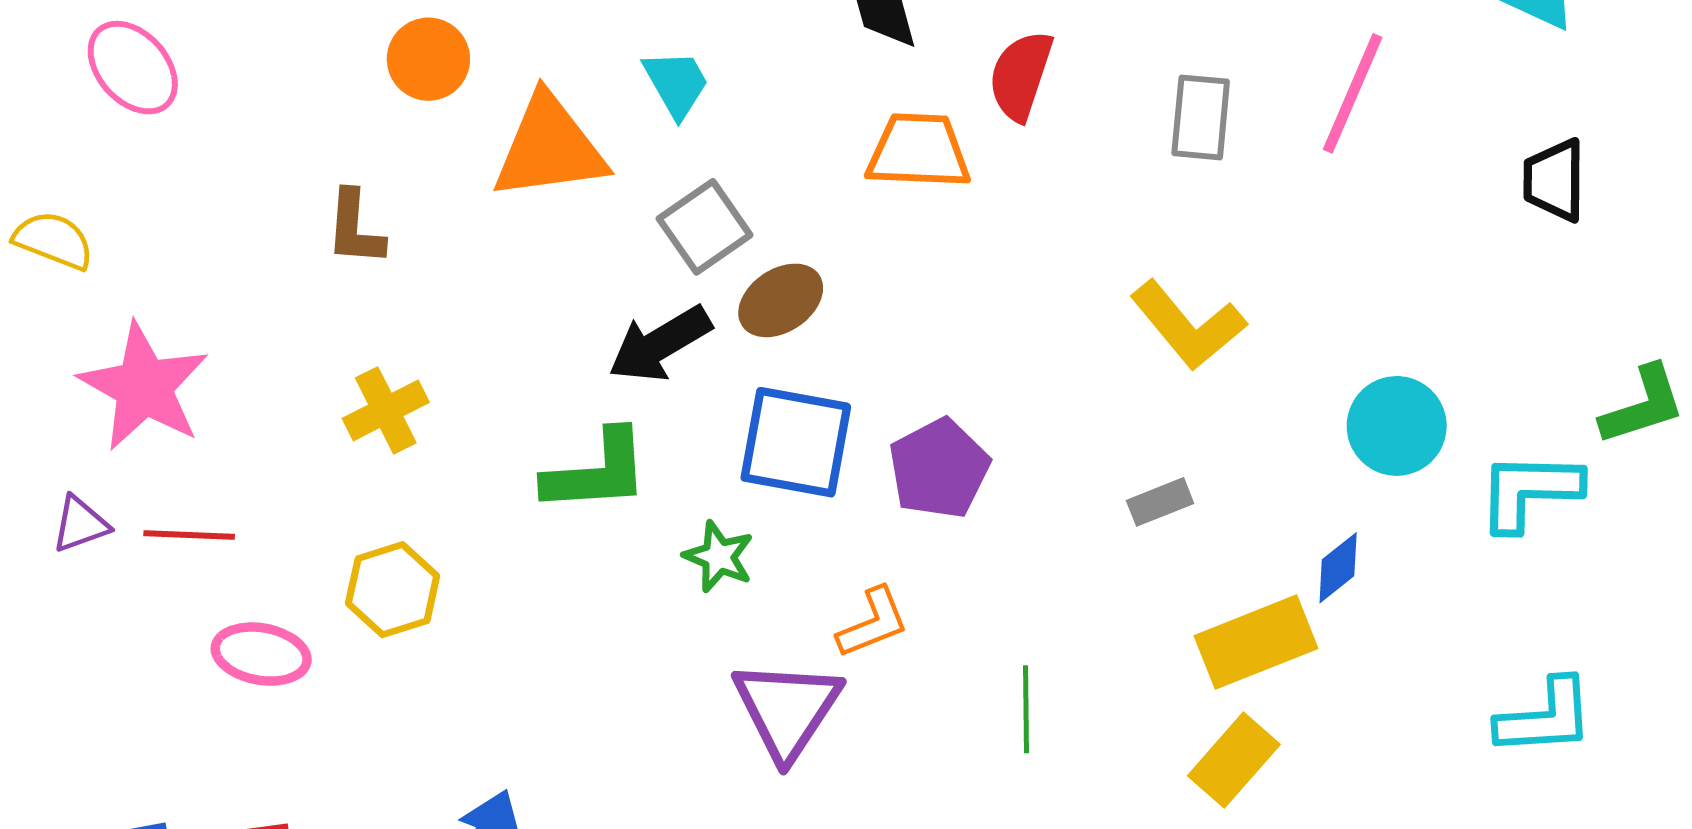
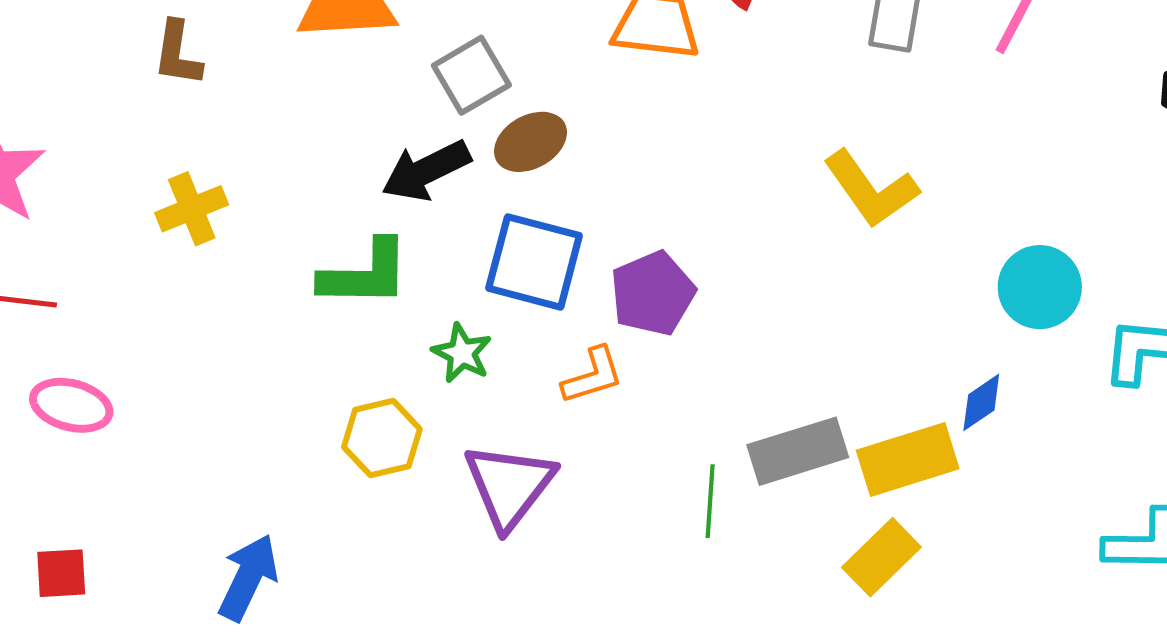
gray rectangle: (1160, 502) -> (798, 451), moved, size x1.8
yellow hexagon: (393, 590) -> (382, 438), moved
orange L-shape: (873, 623) -> (593, 376), moved

